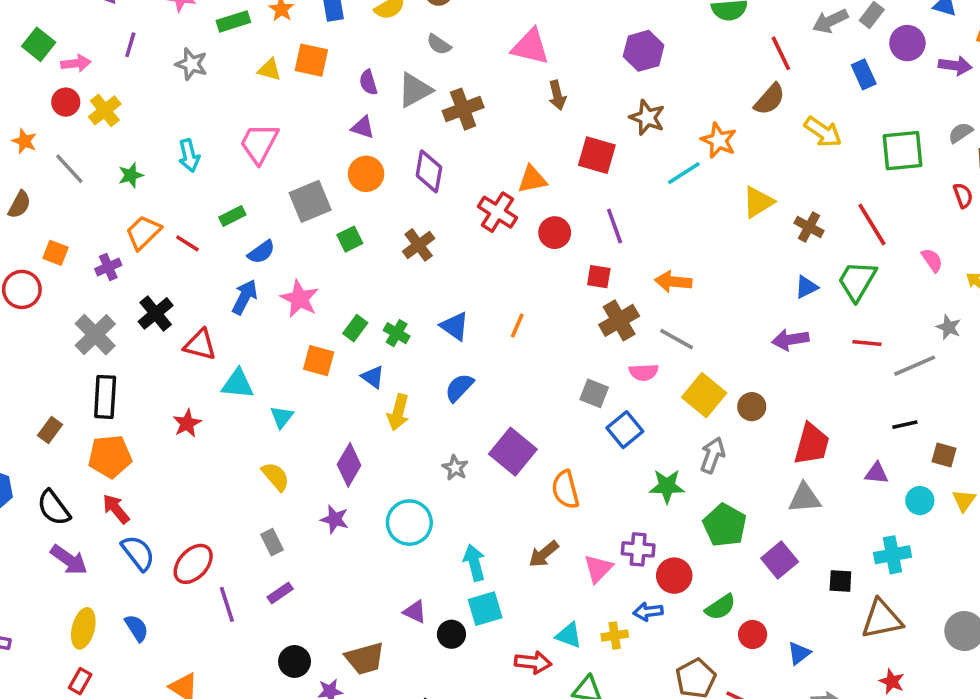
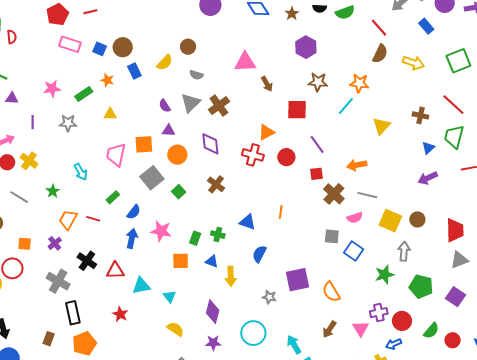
orange square: (311, 60) -> (144, 144), moved
yellow triangle: (758, 202) -> (381, 126), moved
purple square: (513, 452) -> (298, 280), turned -35

